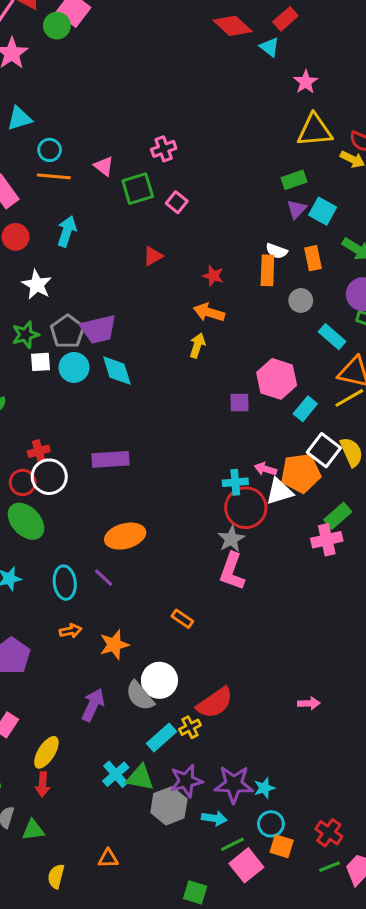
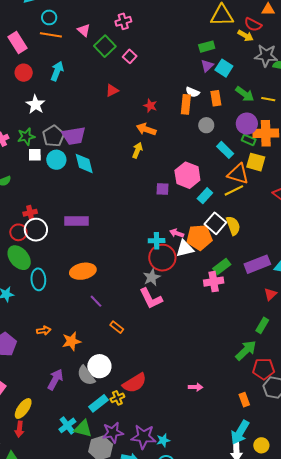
green square: (138, 189) -> (105, 46), turned -30
pink L-shape: (232, 571) -> (151, 298), turned -50
purple line: (104, 578) -> (96, 301), moved
cyan ellipse: (65, 583) -> (38, 279), moved

